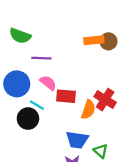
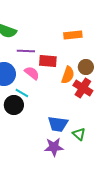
brown circle: (108, 41) -> (86, 67), moved
red rectangle: (66, 96) -> (48, 61), moved
orange semicircle: (88, 110) -> (68, 75), moved

